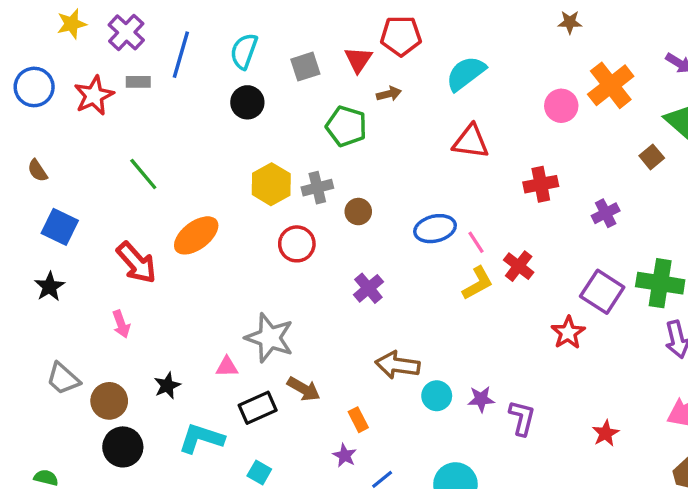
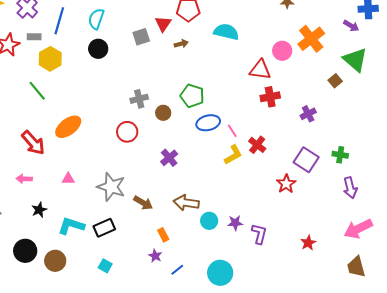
gray square: (305, 67) -> (141, 37), moved
cyan semicircle: (466, 73) -> (226, 32), turned 50
green pentagon: (346, 126) -> (192, 96), moved
red triangle: (471, 142) -> (260, 70), moved
yellow hexagon: (271, 184) -> (50, 59), moved
green cross: (660, 283) -> (340, 155), size x0.6
pink arrow: (121, 324) -> (24, 179), turned 112
pink triangle: (227, 367) -> (68, 179), moved
black star: (167, 386) -> (39, 210), moved
brown arrow: (304, 389) -> (143, 203), moved
brown circle: (109, 401) -> (55, 261), moved
cyan L-shape: (201, 438) -> (71, 226), moved

